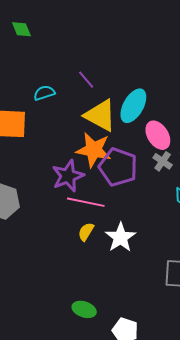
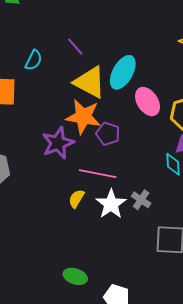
cyan semicircle: (44, 93) -> (34, 60), turned 135
gray cross: (163, 161) -> (141, 200), moved
purple pentagon: (118, 167) -> (108, 134), size x0.6
pink line: (86, 202) -> (98, 174), moved

